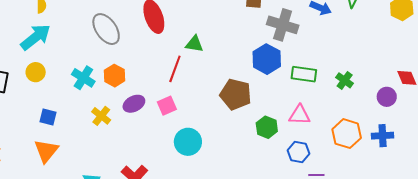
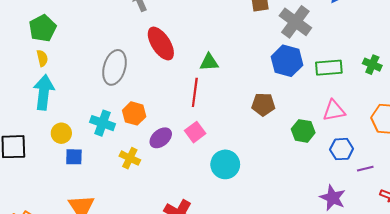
gray cross: (283, 25) -> (295, 22), turned 32
gray ellipse: (106, 29) -> (115, 67), turned 64
cyan arrow: (36, 37) -> (44, 92), turned -32
yellow circle: (36, 72) -> (61, 133), moved
brown pentagon: (236, 94) -> (263, 104), size x0.7
blue square: (48, 117) -> (74, 157), moved

